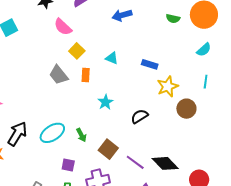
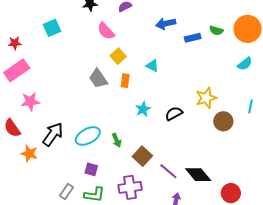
blue rectangle: (150, 64) -> (193, 38), moved, turned -35
cyan line: (206, 82) -> (251, 106), moved
black semicircle: (139, 116) -> (174, 113), moved
purple square: (68, 165) -> (91, 169), moved

